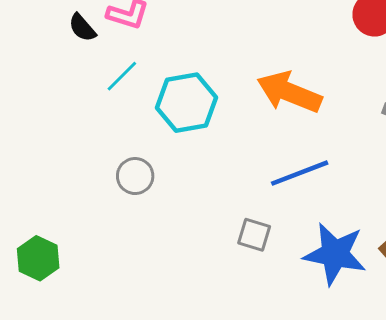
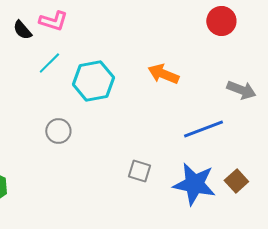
orange arrow: (289, 92) -> (163, 74), size x0.7
blue line: (300, 173) -> (203, 129), moved

